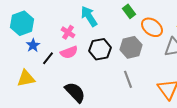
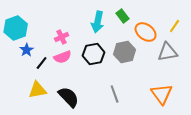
cyan arrow: (89, 16) -> (98, 22), moved, turned -135
pink cross: (68, 32) -> (62, 37), turned 32
yellow triangle: (26, 78) -> (38, 90), moved
gray line: (128, 79) -> (115, 94), moved

